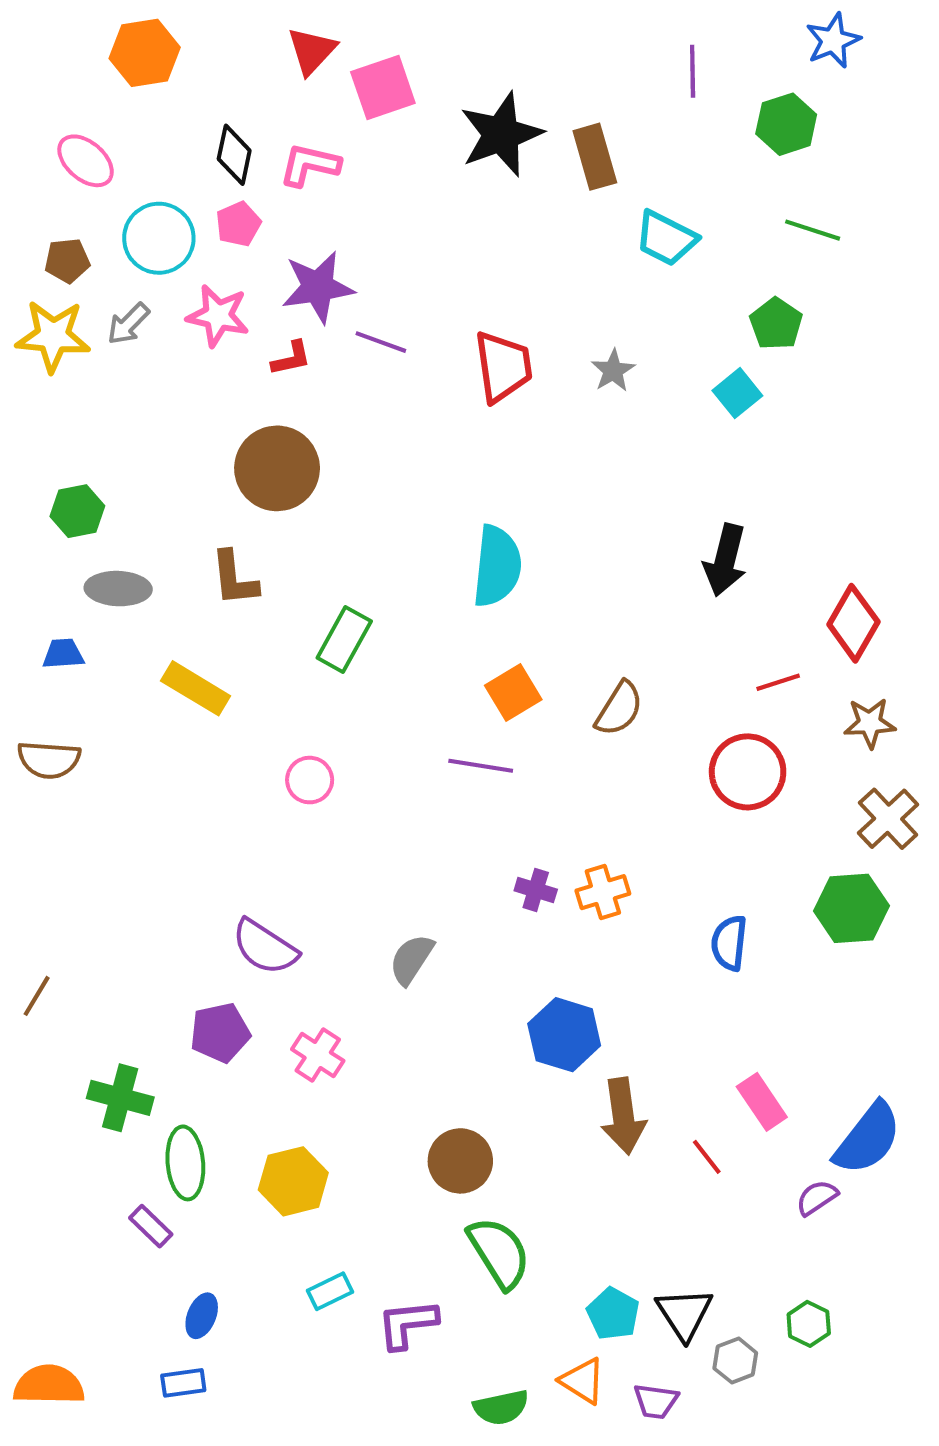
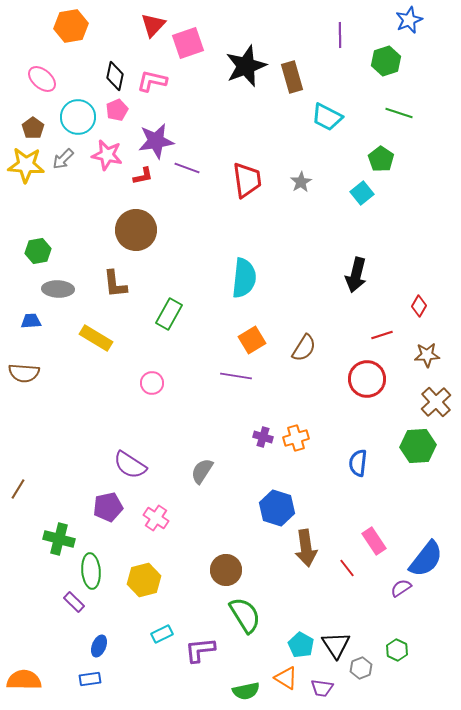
brown pentagon: (67, 261) -> (33, 128), turned -30
red diamond: (853, 623) -> (419, 306), size x0.6

